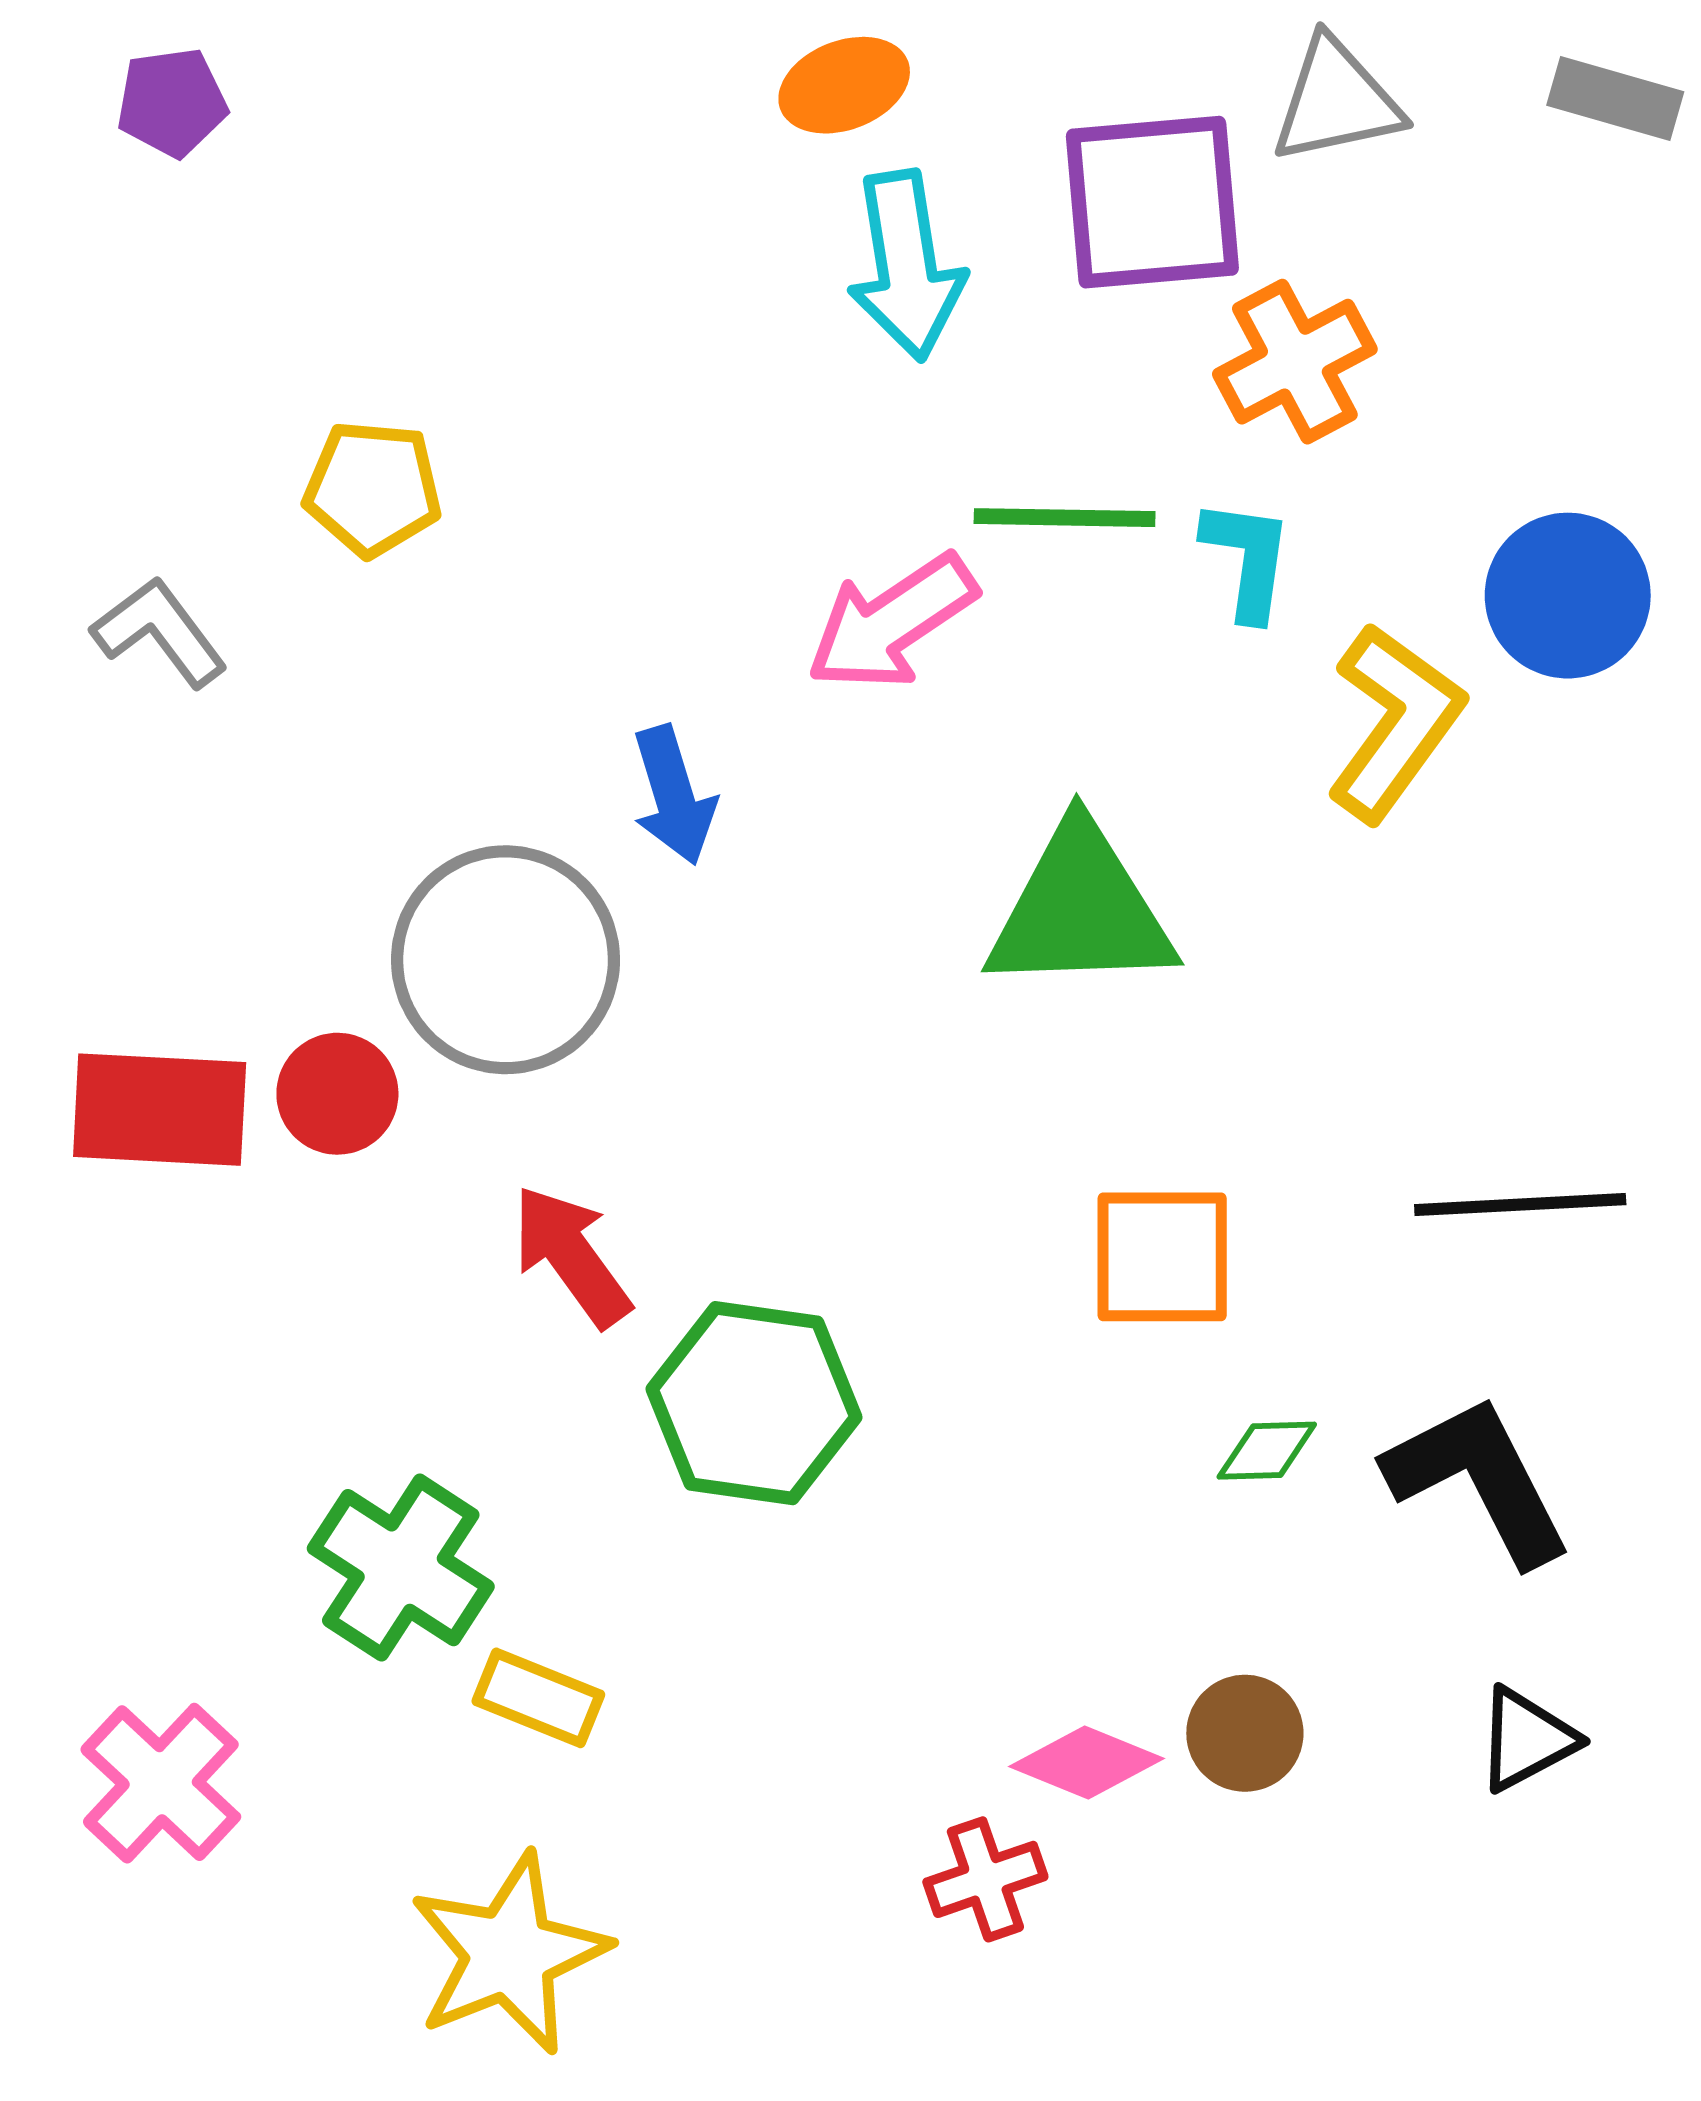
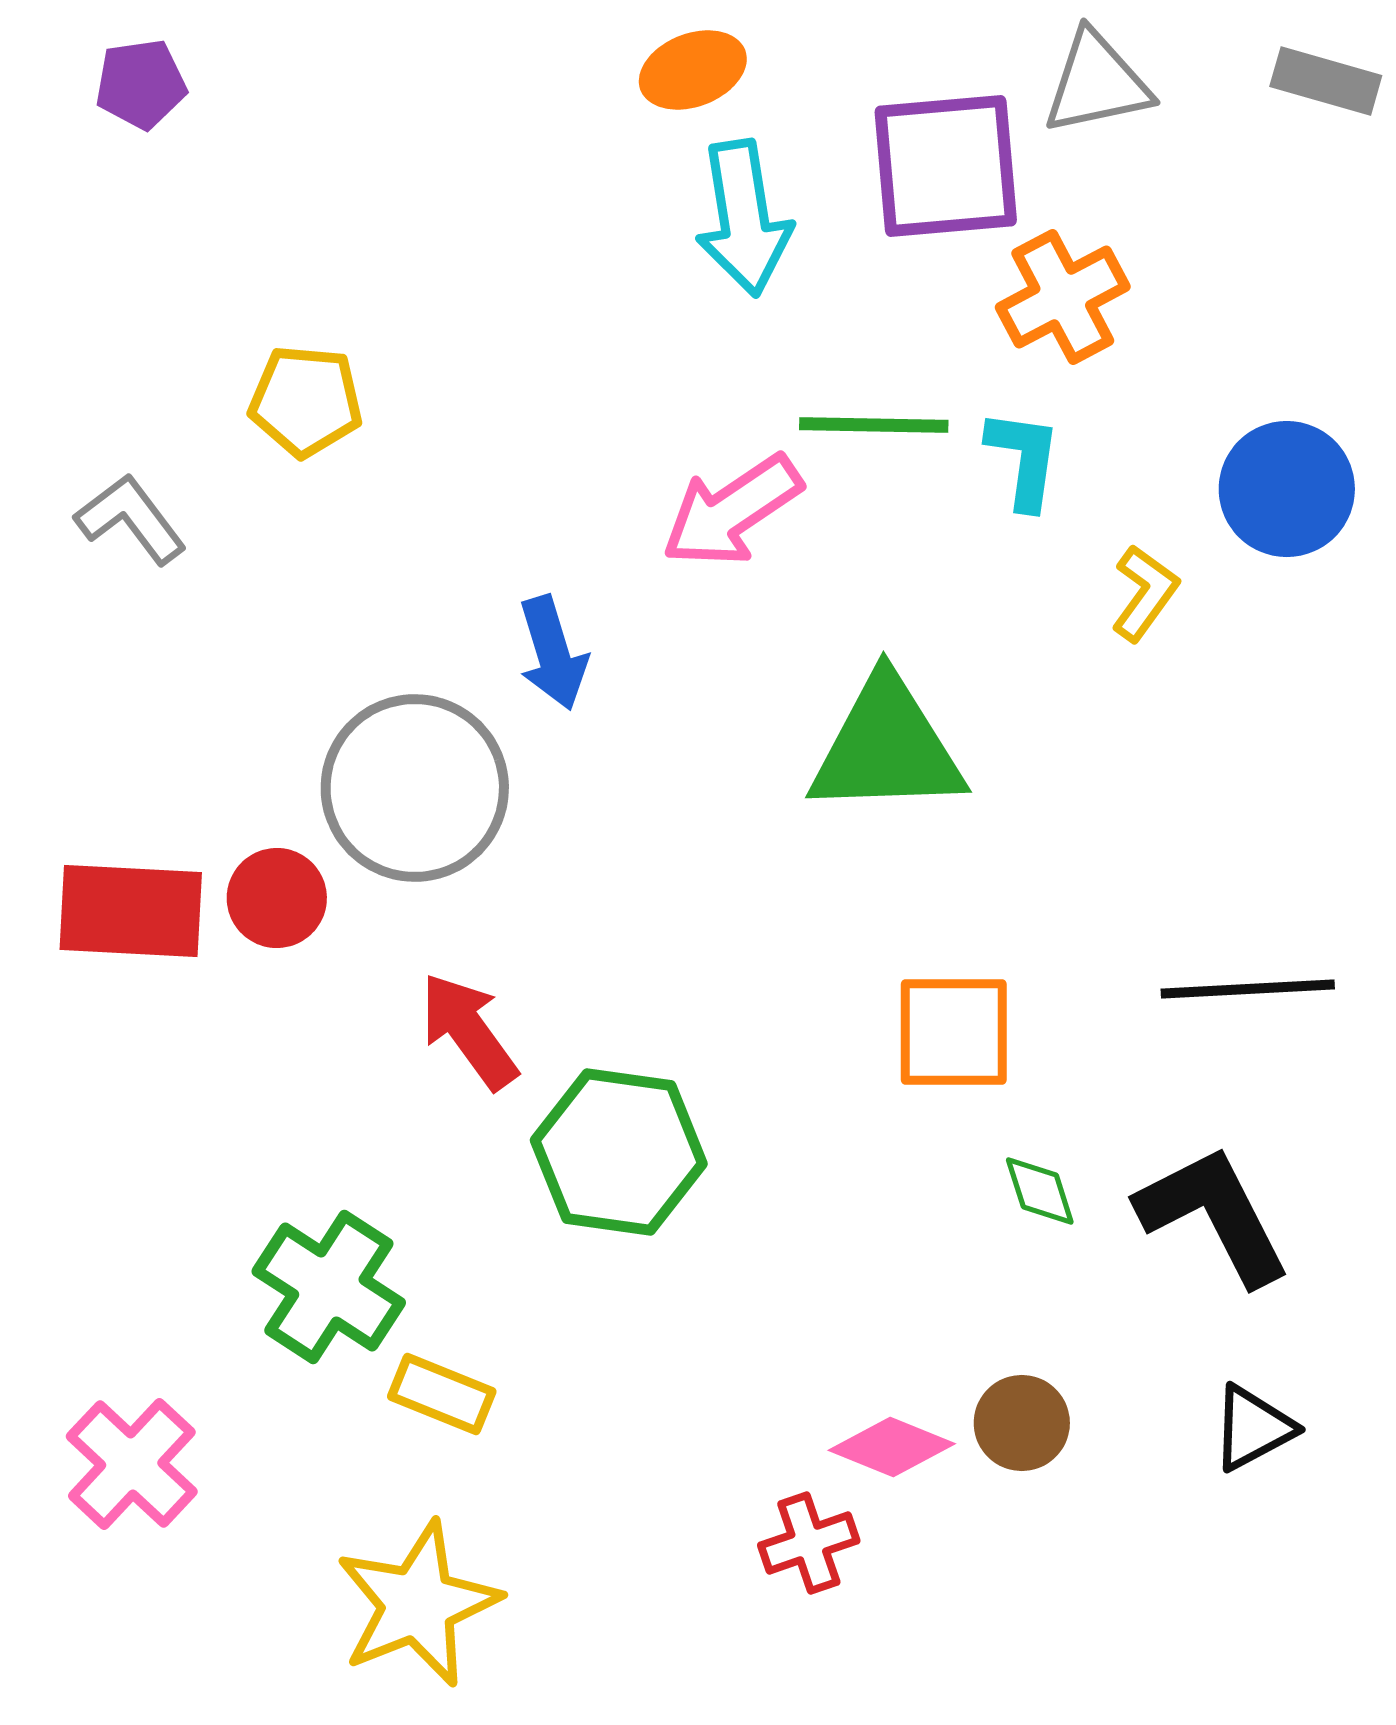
yellow L-shape: (1395, 722) -> (1145, 593), size x0.6
green diamond: (1267, 1451) -> (1040, 1191), turned 74

